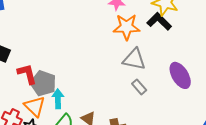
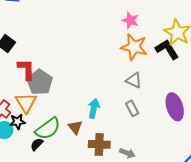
gray triangle: (134, 59) -> (134, 80), size x0.7
cyan arrow: (58, 99) -> (94, 108), moved

